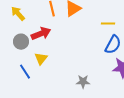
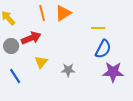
yellow triangle: (41, 59) -> (41, 62), moved
gray star: (83, 82) -> (68, 70), moved

